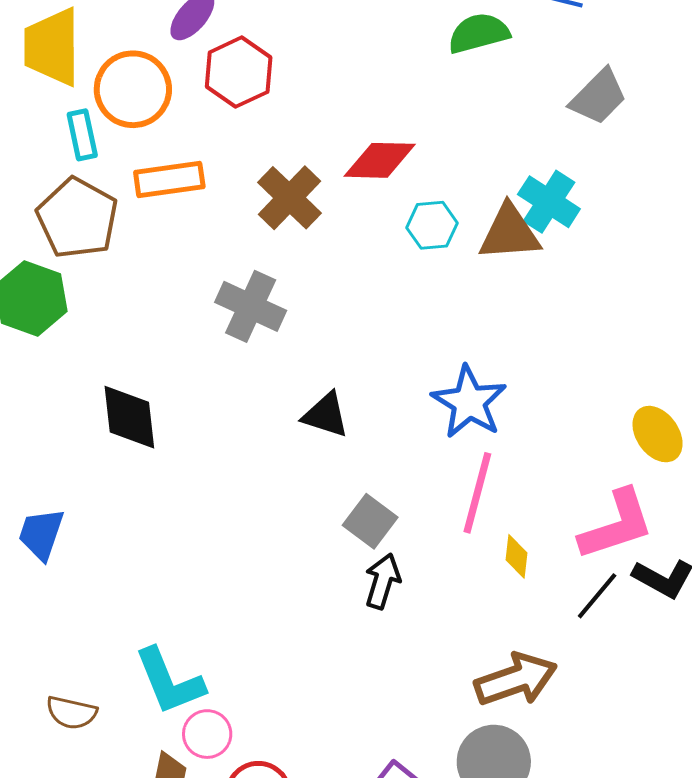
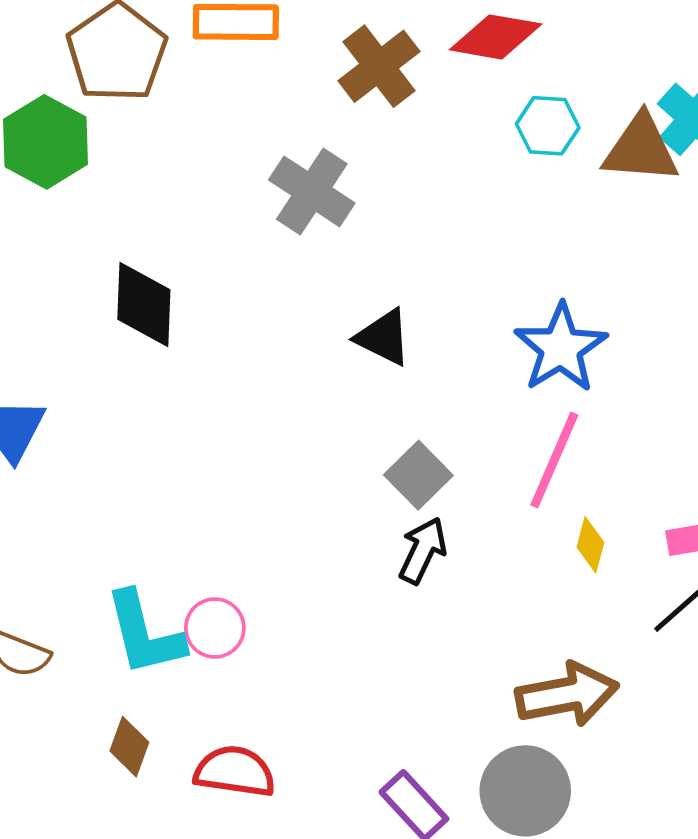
pink circle: (207, 734) -> (215, 628), moved

